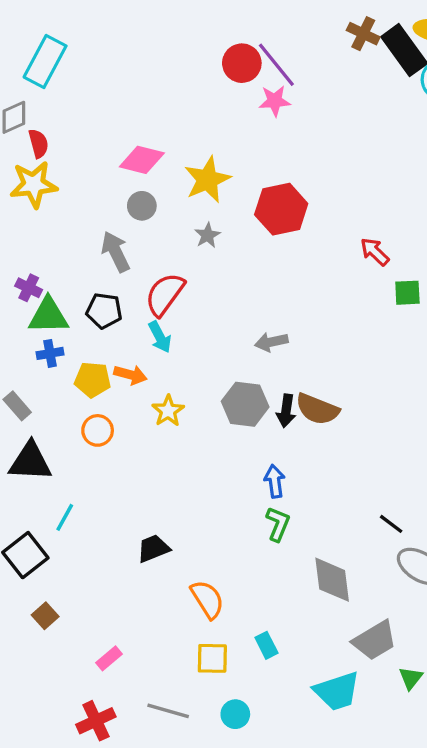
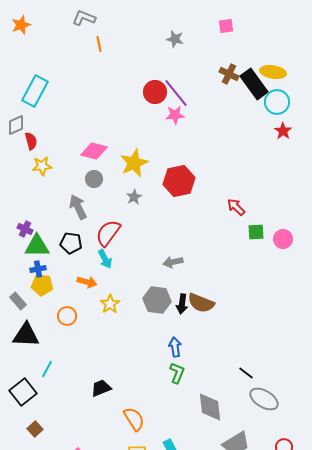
yellow star: (34, 184) -> (42, 166), moved, size x0.7
yellow pentagon: (93, 380) -> (42, 285), moved

